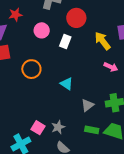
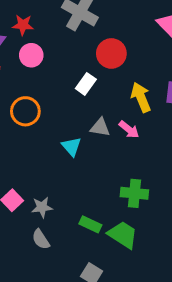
pink circle: (42, 30) -> (31, 55), moved
pink arrow: (111, 67) -> (129, 130), moved
gray triangle: (88, 105) -> (100, 127), moved, turned 32

